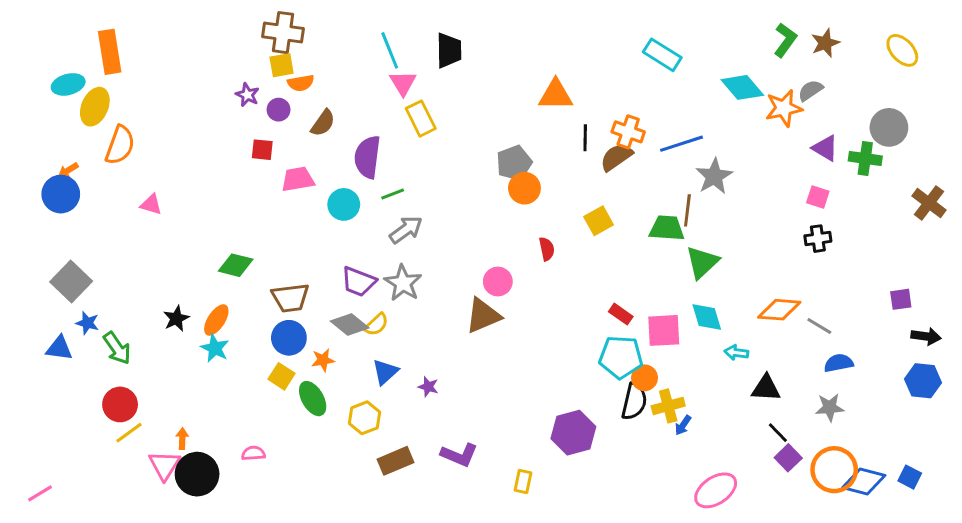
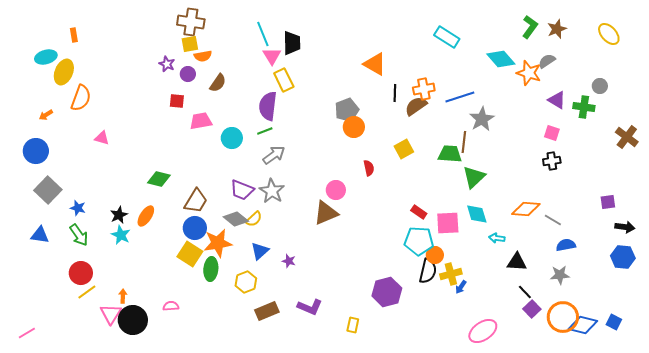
black trapezoid: (449, 50) -> (292, 43), moved
orange rectangle: (110, 52) -> (74, 35), size x0.5
orange triangle: (556, 95) -> (375, 64), turned 30
orange star: (784, 108) -> (529, 73), turned 30
gray circle: (889, 127) -> (600, 86), size x0.6
orange cross: (628, 132) -> (424, 89), turned -30
purple semicircle: (367, 157) -> (268, 106), moved
blue circle: (61, 194) -> (36, 151), moved
brown trapezoid: (290, 298) -> (196, 201), turned -52
blue star: (87, 323) -> (78, 208), moved
cyan star: (215, 348) -> (121, 235), moved
orange star: (323, 360) -> (218, 243), size x1.8
yellow square: (282, 376) -> (190, 254), size x1.4
green ellipse: (313, 399) -> (211, 269), turned 35

